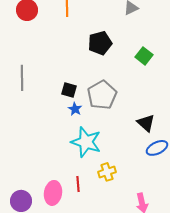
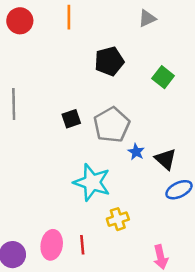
black square: (69, 90) -> (71, 119), turned -35
blue star: (75, 109) -> (136, 152), moved
red line: (78, 184) -> (82, 245), moved

